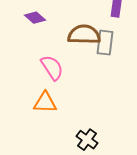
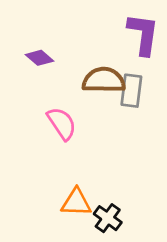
orange triangle: (45, 103) -> (76, 202), moved

